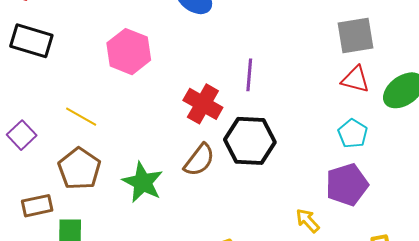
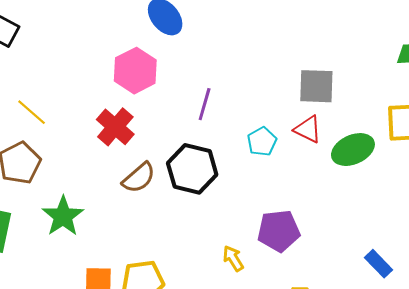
pink hexagon: (129, 52) -> (135, 71), moved
red cross: (203, 104) -> (115, 127), moved
cyan pentagon: (353, 134) -> (262, 142), moved
green star: (143, 182) -> (63, 216), moved

